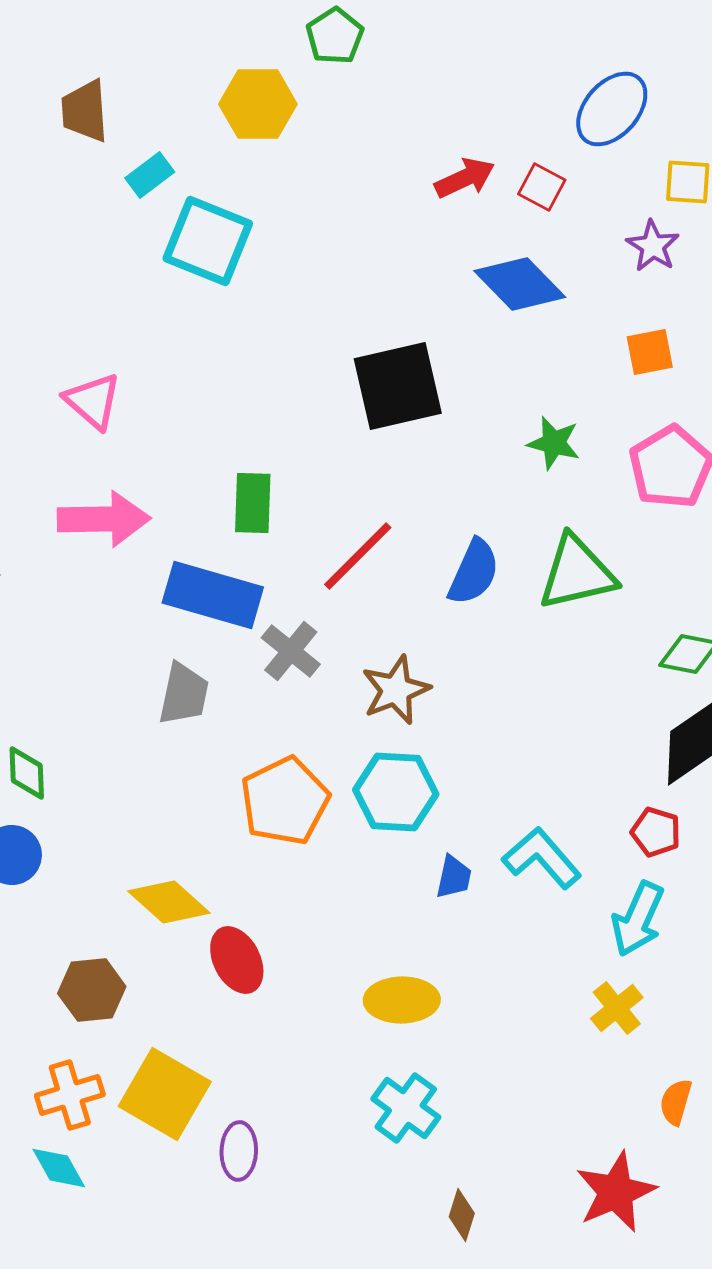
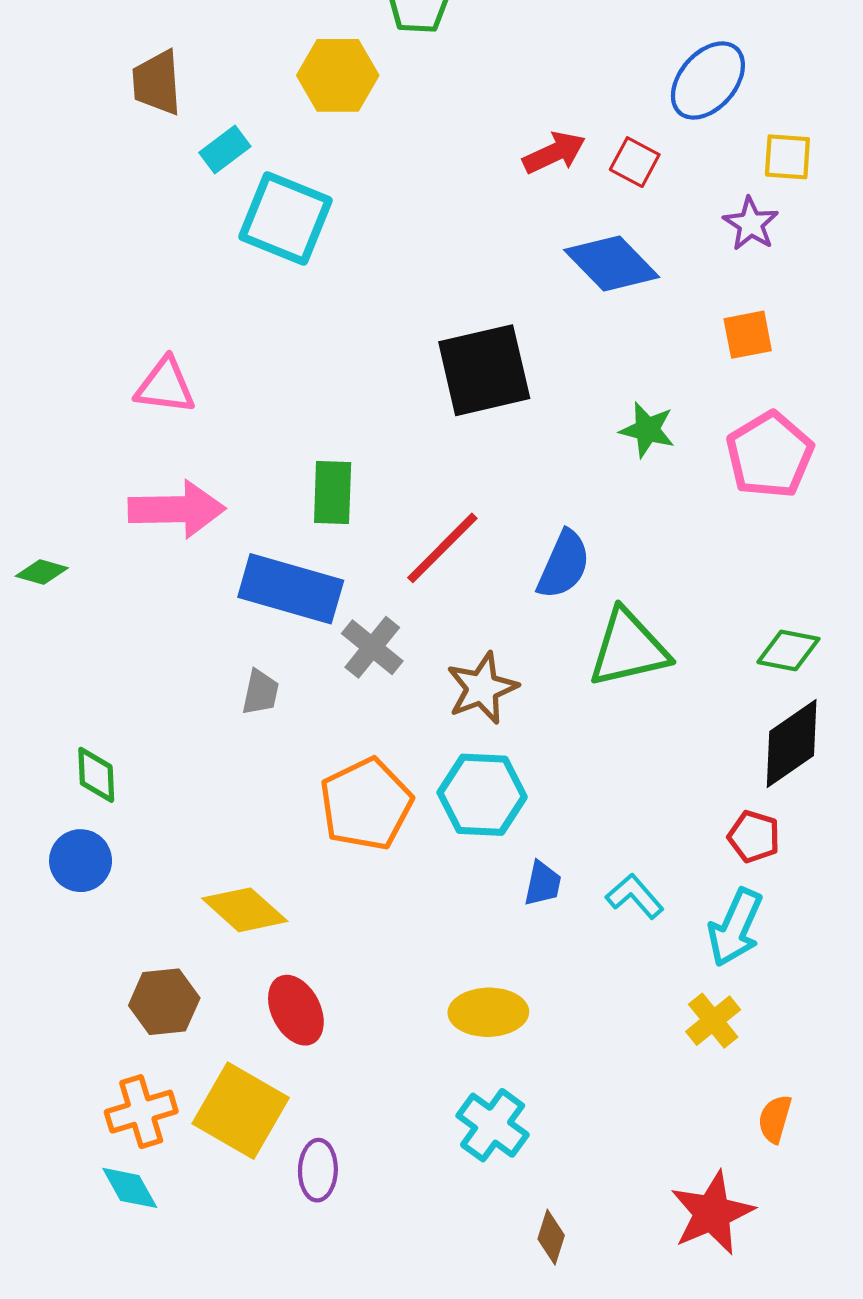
pink triangle: (93, 401) -> (165, 386), turned -34
green triangle: (577, 573) -> (628, 648), moved
gray trapezoid: (184, 694) -> (260, 692), size x0.7
cyan L-shape: (542, 858) -> (635, 896), moved, size x0.7
red ellipse: (237, 960) -> (296, 1010), moved

